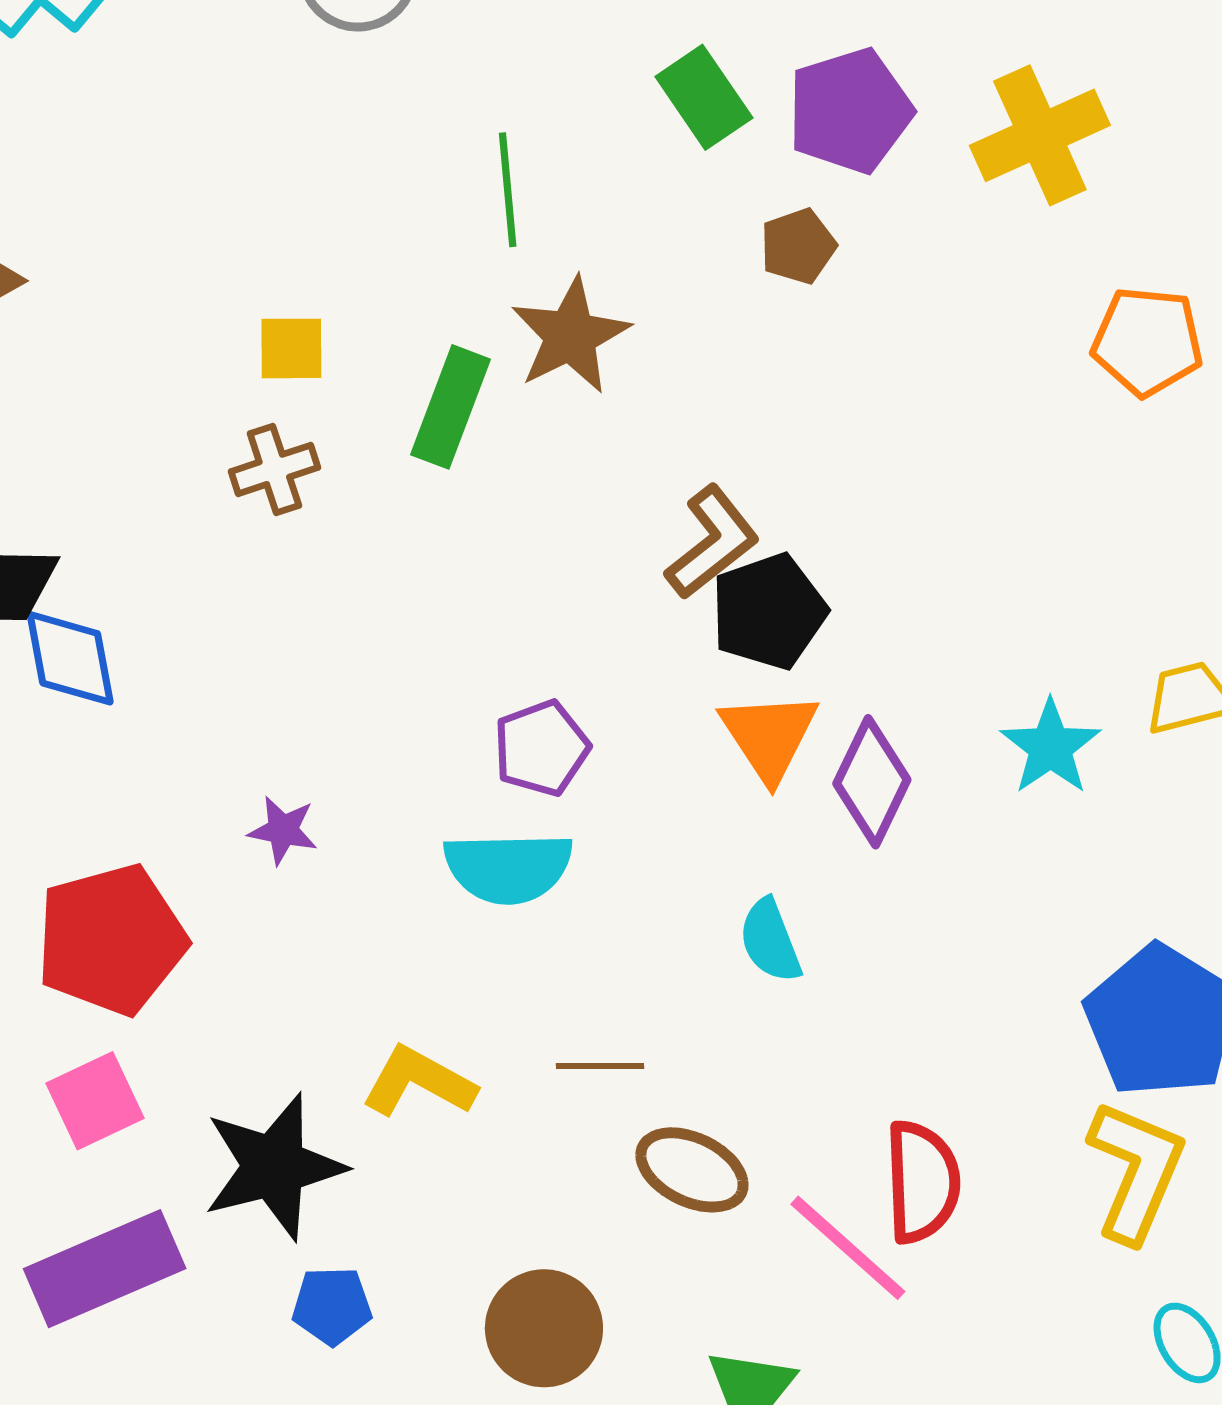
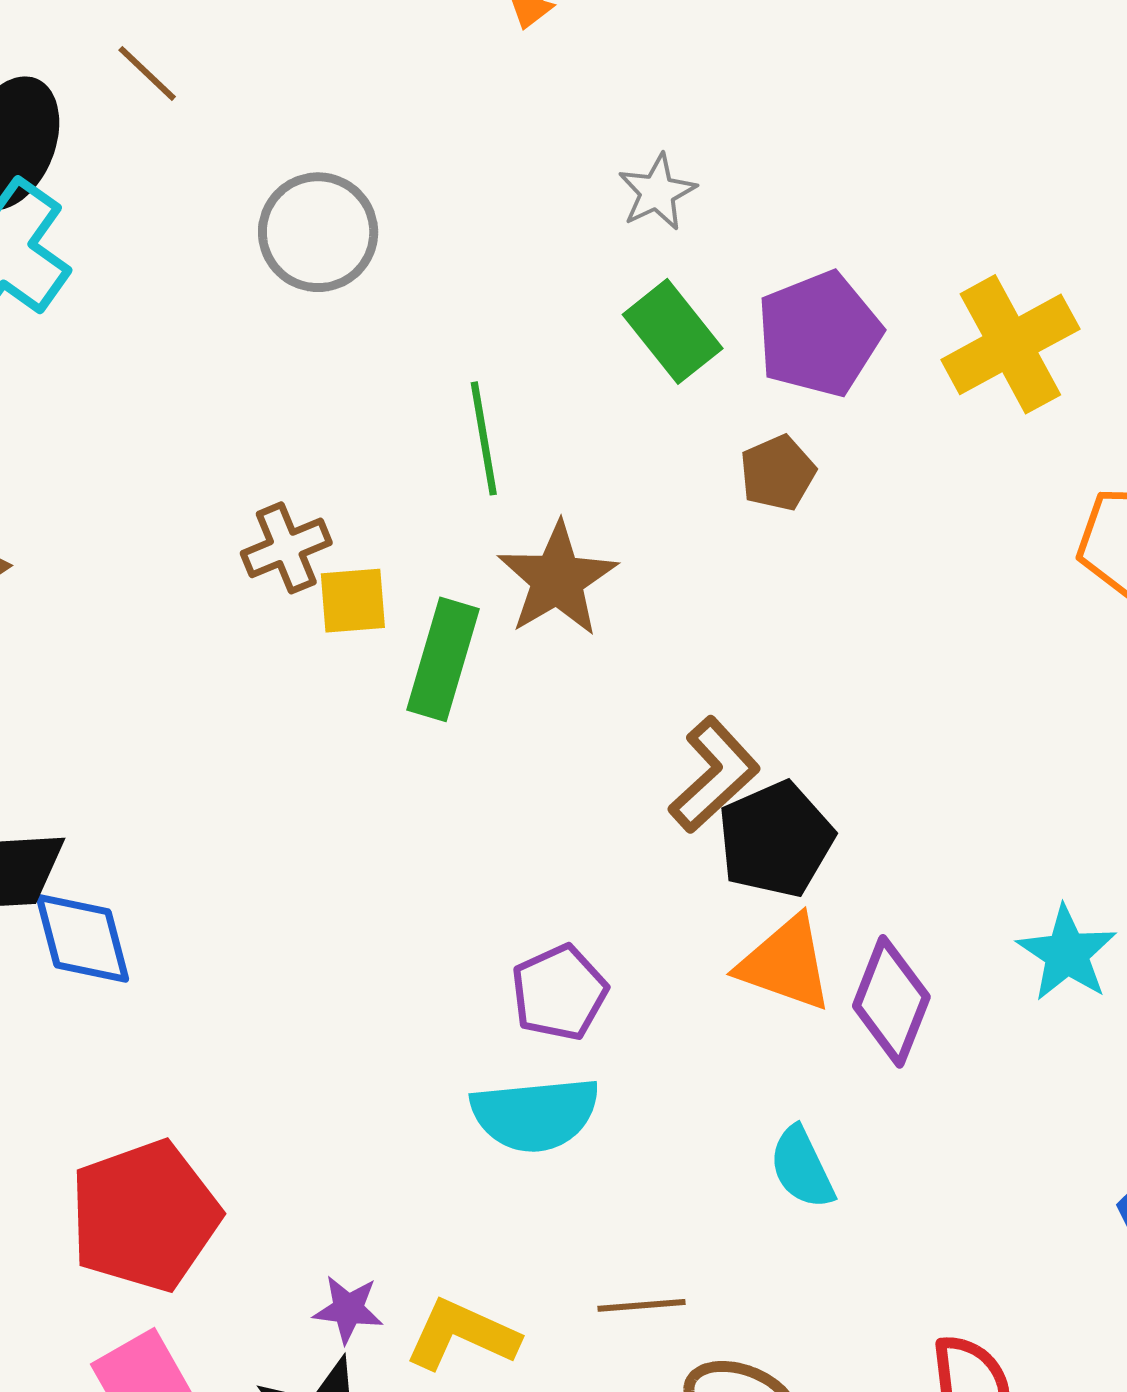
yellow square: (291, 348) -> (353, 601), moved
brown cross: (274, 469) -> (286, 548), moved
orange triangle: (769, 736) -> (786, 963), turned -33
purple star: (283, 830) -> (348, 1309), moved

